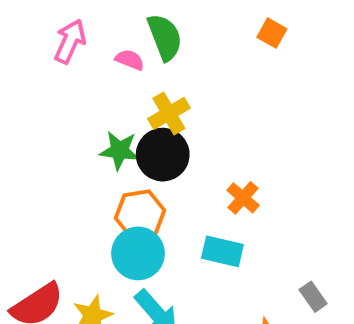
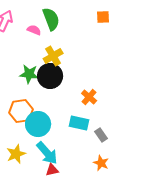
orange square: (272, 33) -> (103, 17), turned -32
orange hexagon: (140, 214) -> (21, 111), moved
gray rectangle: (313, 297) -> (101, 135), moved

